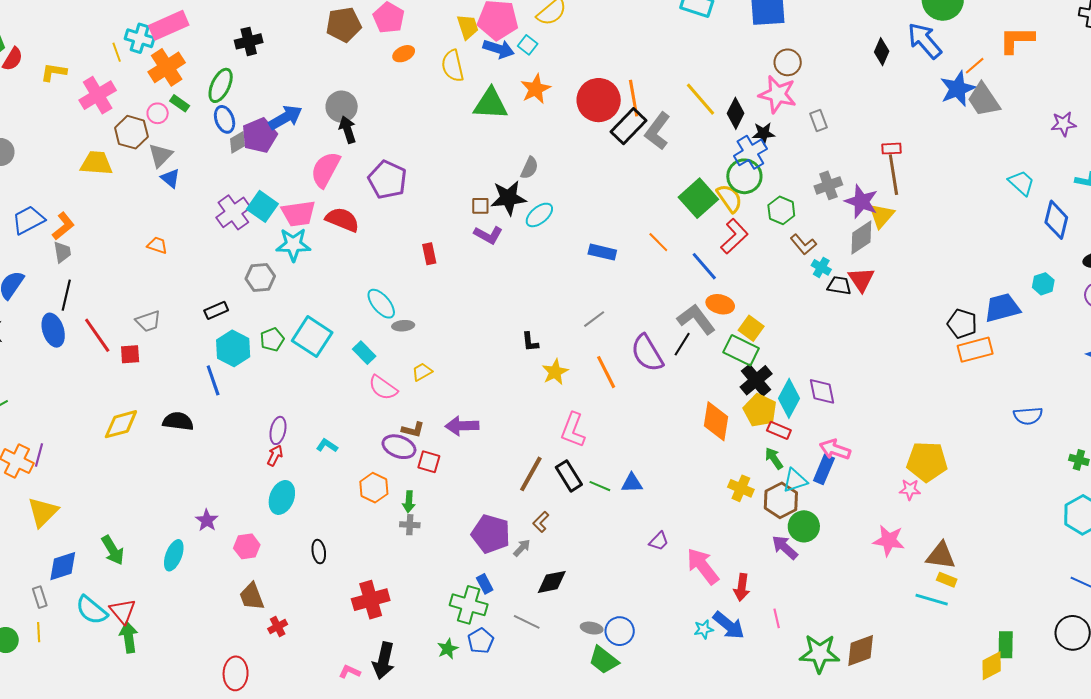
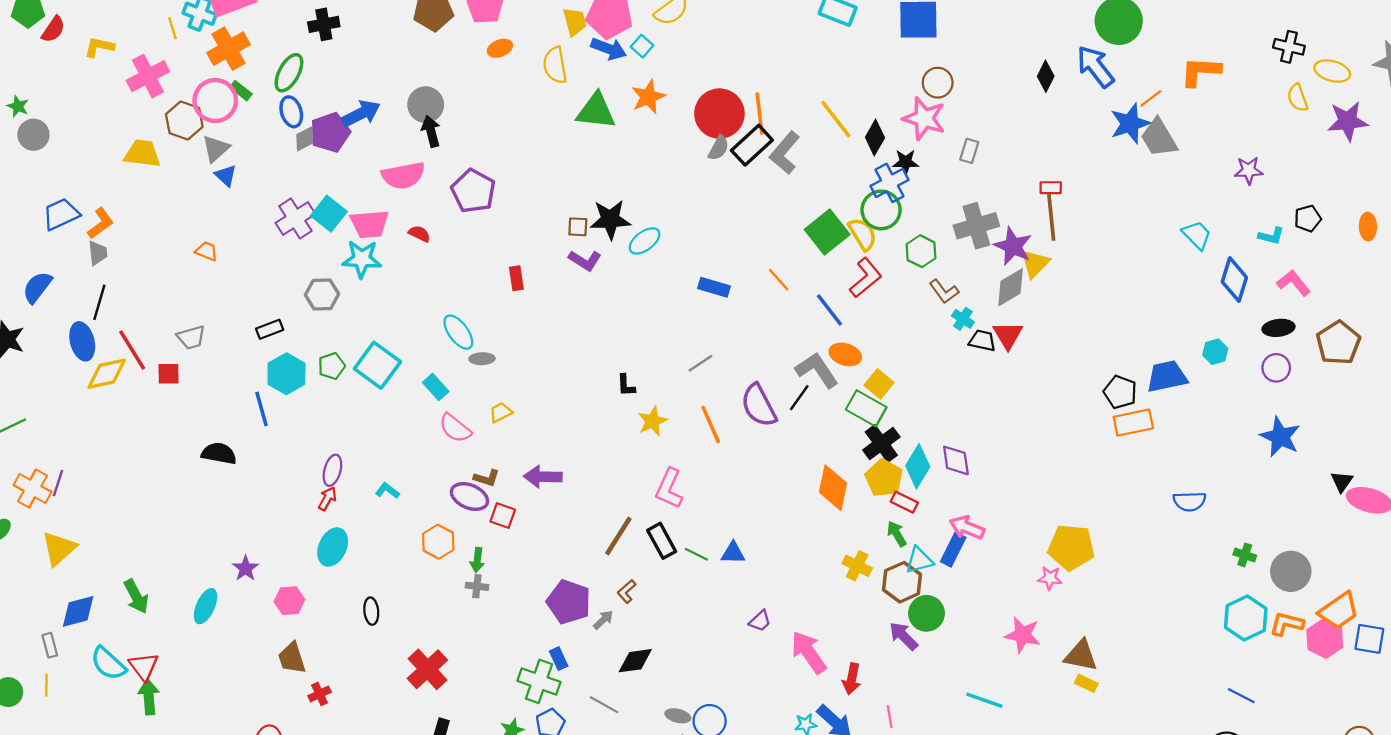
pink circle: (158, 113) -> (215, 101), size x1.8
gray rectangle: (819, 120) -> (969, 151), turned 35
gray semicircle: (529, 168) -> (719, 148), moved
pink semicircle: (325, 170) -> (403, 176), turned -132
gray cross: (828, 185) -> (976, 226), size x1.4
red semicircle: (342, 220) -> (419, 234), size x0.6
yellow diamond: (121, 424) -> (107, 374), moved
red cross: (371, 600) -> (427, 669), turned -30
cyan line: (932, 600) -> (984, 700), moved

